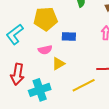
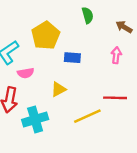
yellow pentagon: (46, 19) -> (46, 36), turned -30
pink semicircle: (45, 50) -> (26, 73), moved

